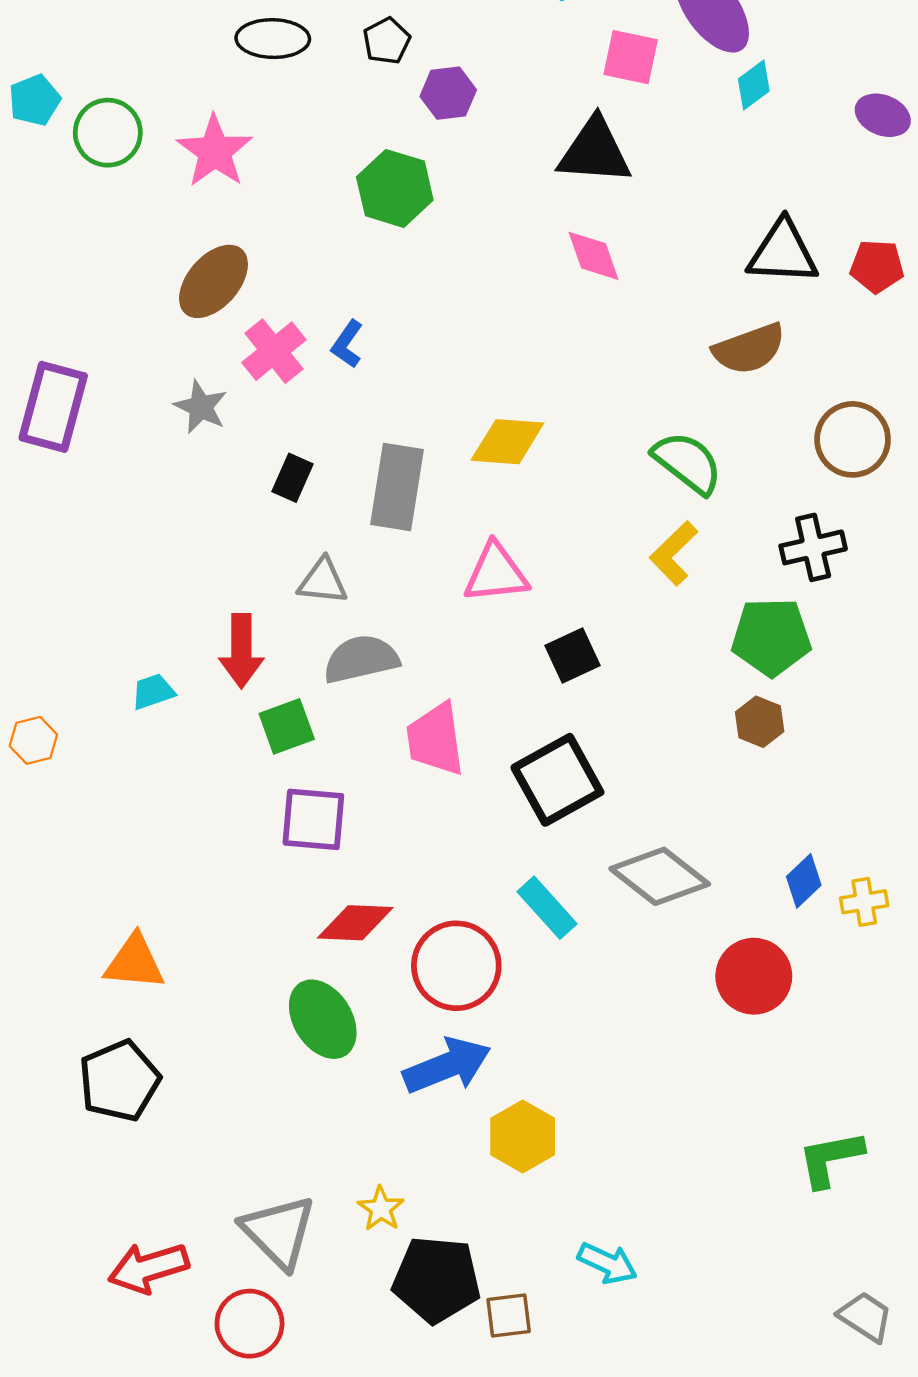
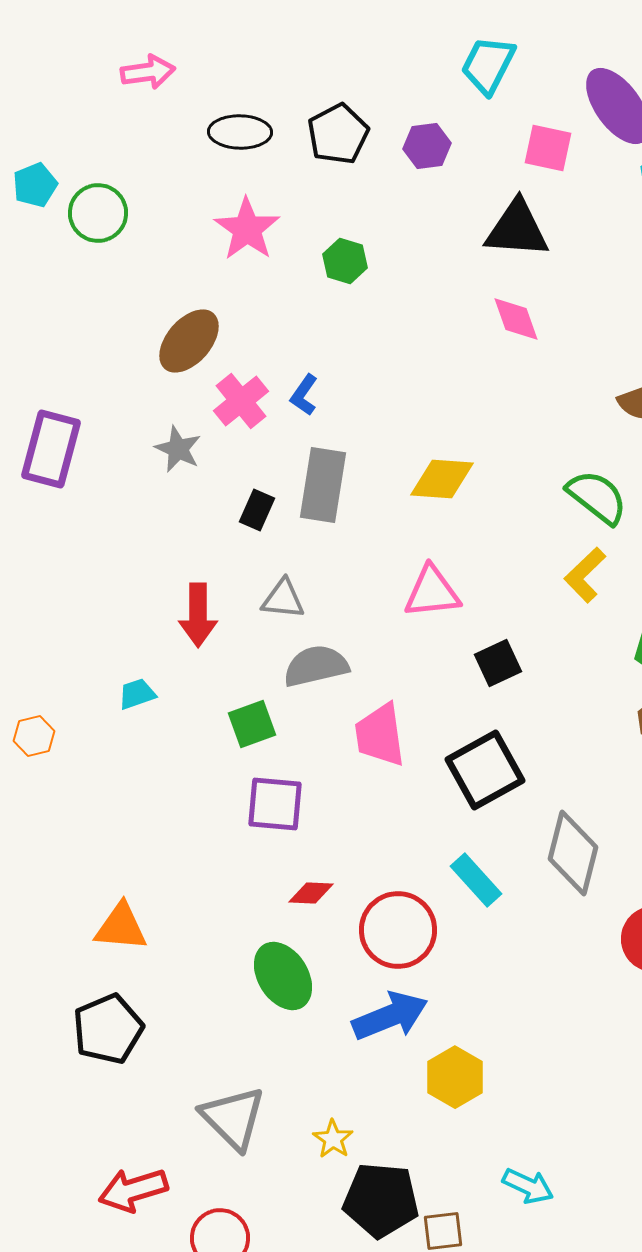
black pentagon: (387, 41) -> (338, 134), size x1.5
purple hexagon: (448, 93) -> (427, 146), moved
pink star: (215, 151) -> (247, 229), moved
green hexagon: (395, 188) -> (345, 261), size x0.7
gray rectangle: (397, 487) -> (323, 485), moved
red arrow: (241, 651) -> (198, 615), moved
gray diamond: (660, 876) -> (573, 853), turned 66
red diamond: (355, 923) -> (311, 893), size x0.7
gray triangle: (279, 1232) -> (233, 1118), moved

